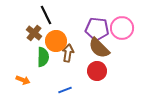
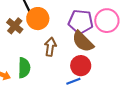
orange circle: (56, 41) -> (38, 19), moved
green semicircle: (43, 57) -> (24, 68), moved
blue line: (65, 90) -> (73, 81), moved

